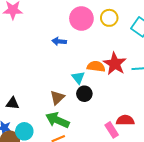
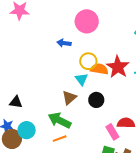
yellow circle: (109, 18) -> (88, 61), moved
black circle: (84, 94) -> (96, 100), moved
brown triangle: (57, 98) -> (69, 98), moved

